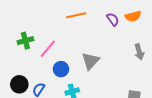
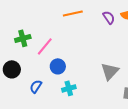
gray triangle: (90, 61) -> (110, 71), moved
black circle: (19, 84) -> (12, 69), moved

